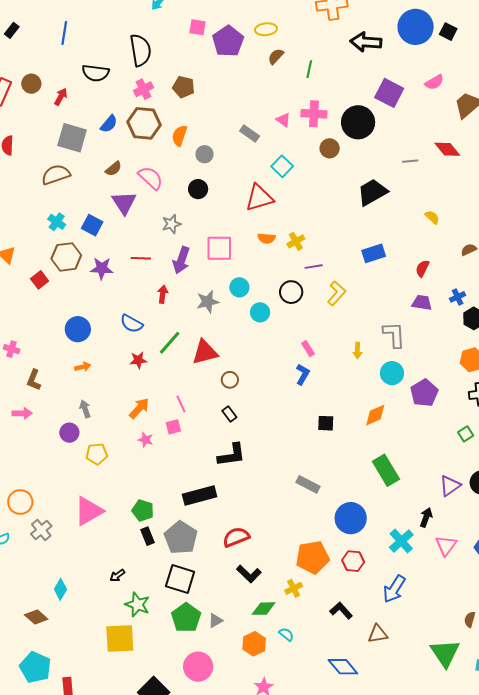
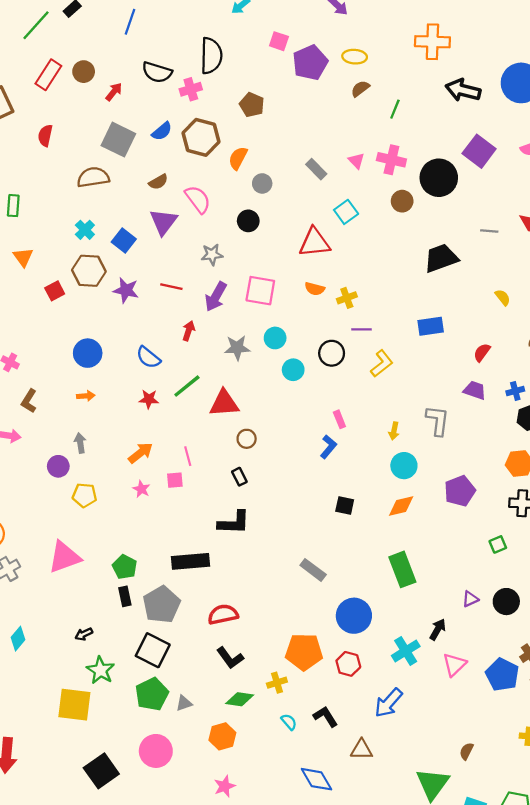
pink cross: (143, 89) -> (191, 89), moved
cyan circle: (392, 373) -> (404, 466), moved
purple triangle: (450, 486) -> (470, 599), size x0.7
cyan semicircle: (286, 634) -> (289, 722), moved

